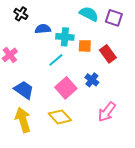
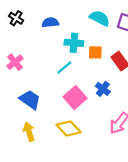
black cross: (21, 14) -> (16, 18), moved
blue semicircle: (43, 29) -> (50, 22), moved
yellow arrow: (23, 120) -> (29, 132), size x0.7

